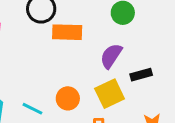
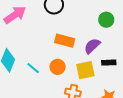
orange rectangle: (67, 32) -> (65, 41), moved

